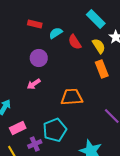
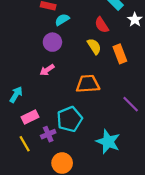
cyan semicircle: (56, 33) -> (62, 20), moved
red semicircle: (75, 42) -> (102, 25), moved
yellow semicircle: (99, 46) -> (94, 46), moved

